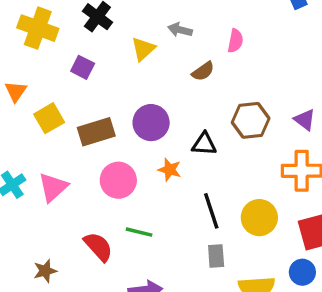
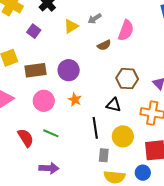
gray arrow: (180, 30) -> (95, 19), turned -56
pink semicircle: (235, 41) -> (126, 30), size x1.5
black triangle: (204, 144) -> (114, 105), moved
gray rectangle: (216, 256) -> (104, 155), moved

